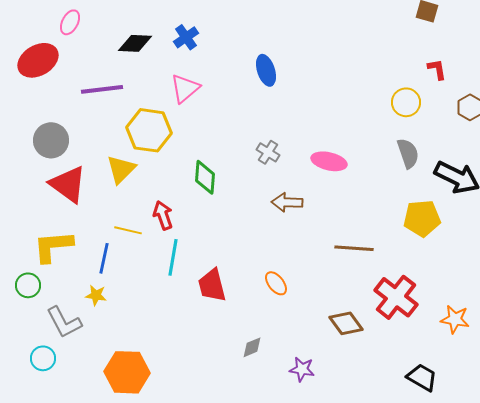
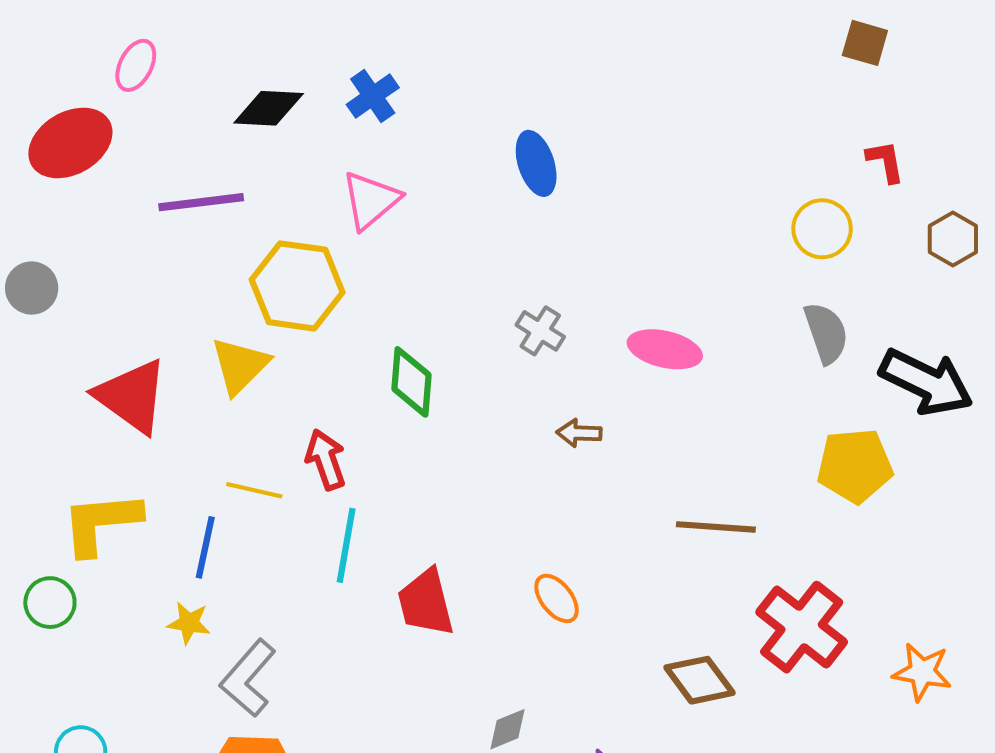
gray circle: (51, 140) -> (32, 288), moved, size x0.7
brown arrow: (287, 202) -> (579, 433), size x0.7
gray L-shape: (64, 322) -> (248, 678), moved, turned 69

